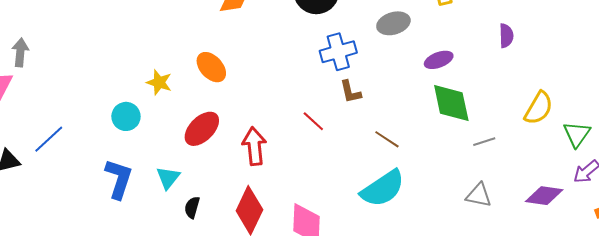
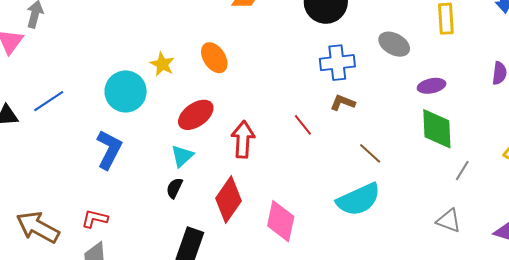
gray ellipse: (393, 23) -> (394, 44), turned 36
brown L-shape: (350, 92) -> (343, 103), turned 115
cyan circle: (126, 116) -> (126, 91), size x1.5
gray line: (484, 142) -> (462, 171), turned -50
cyan triangle: (168, 178) -> (182, 156), moved

